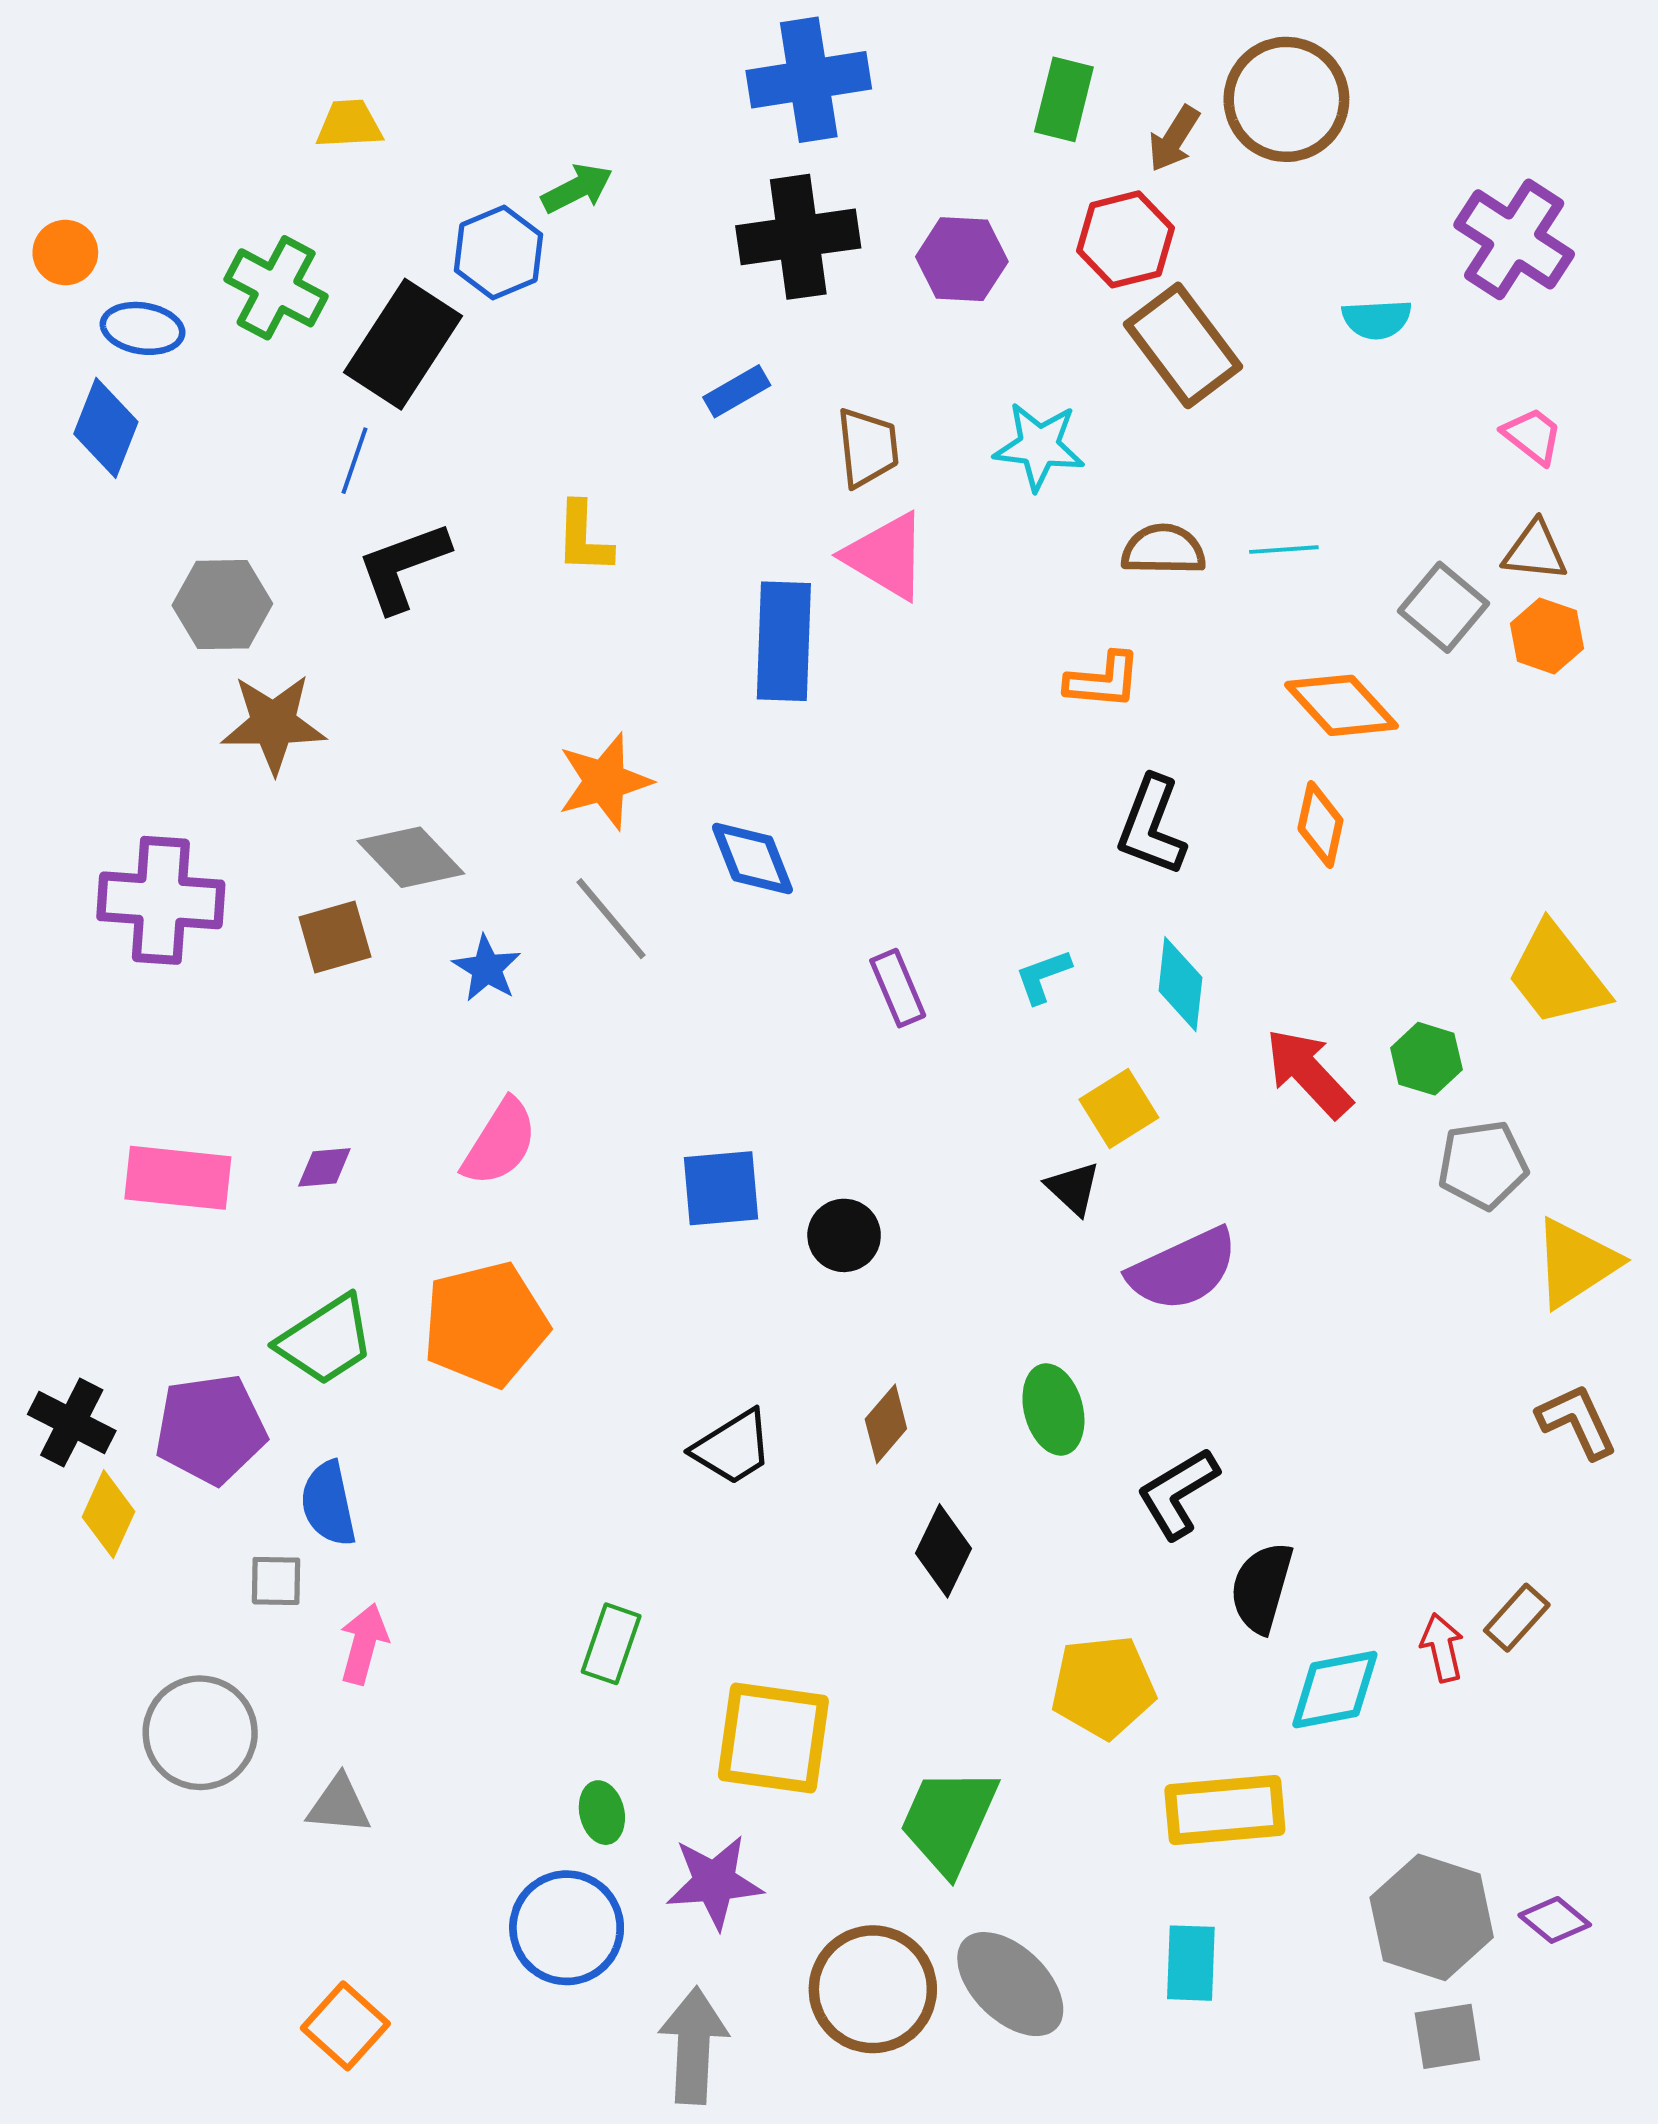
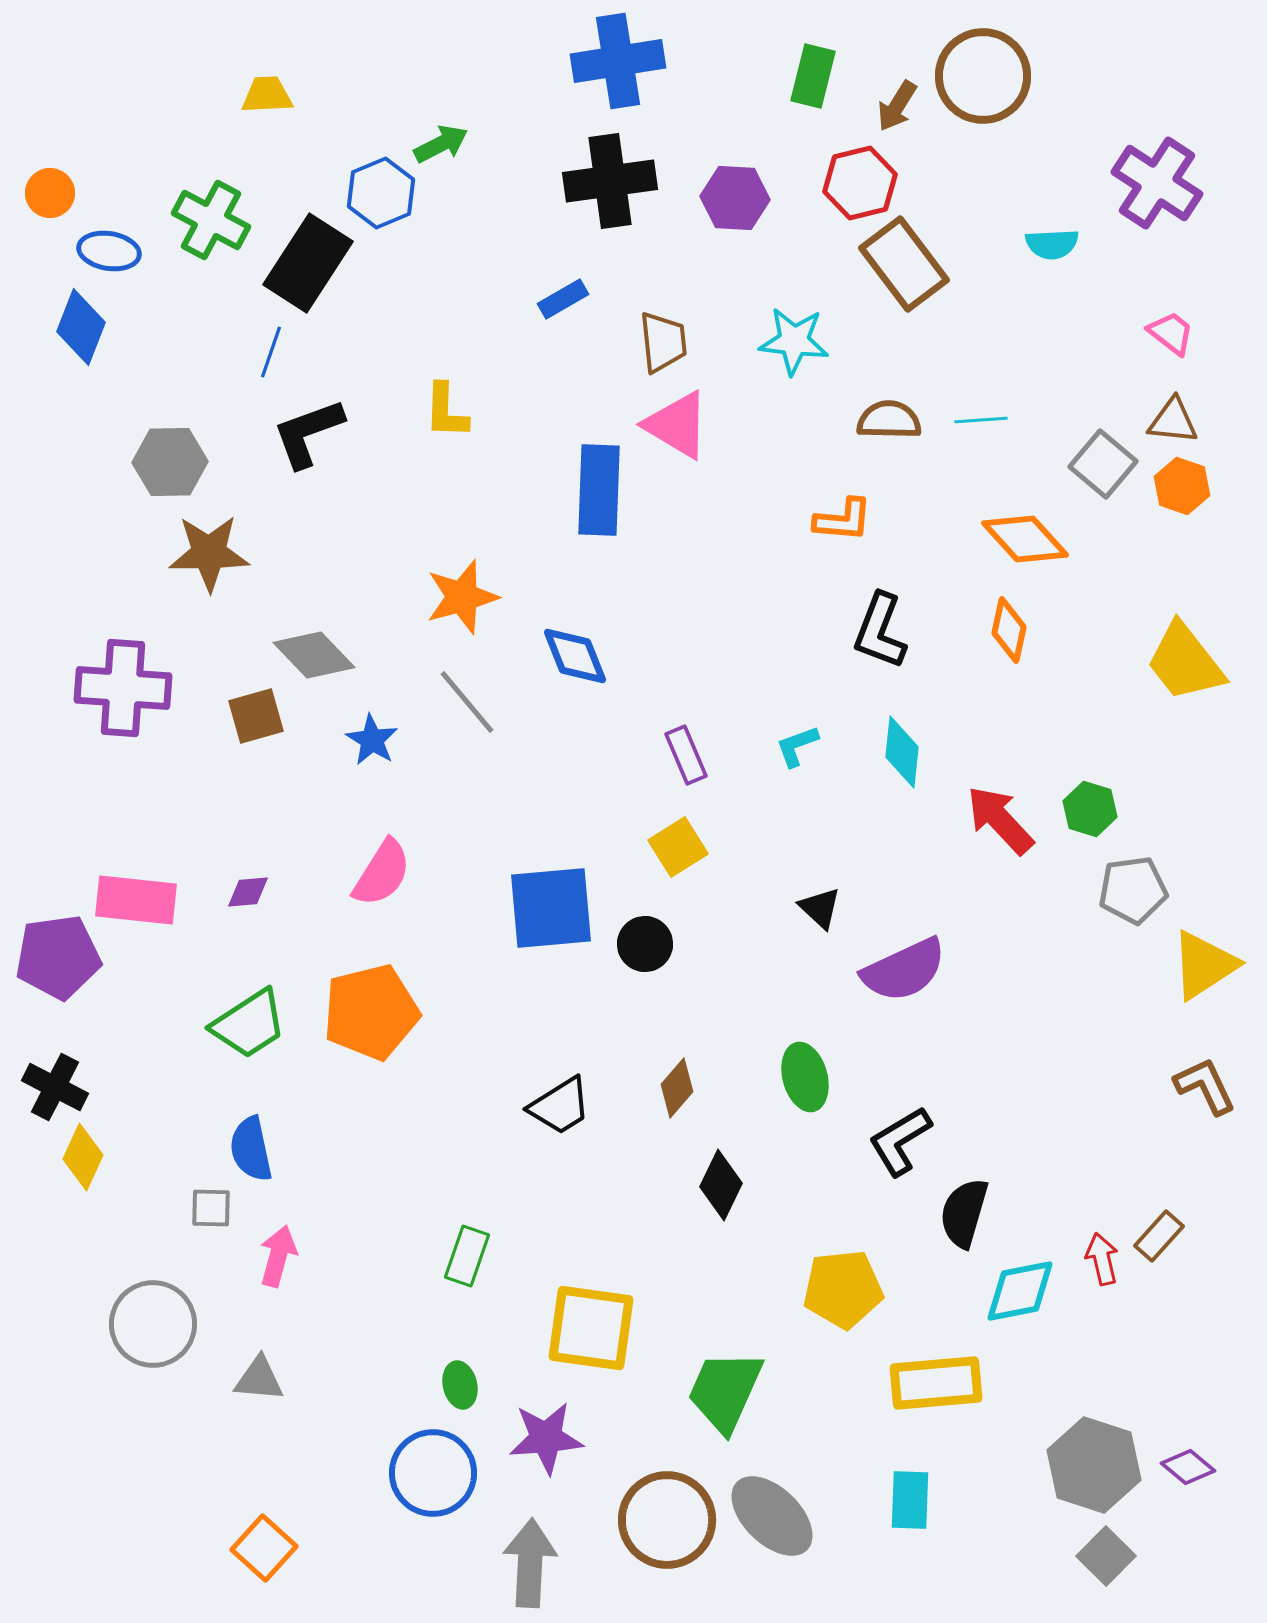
yellow trapezoid: (1557, 975) -> (1185, 662), moved
yellow square: (1119, 1108) -> (678, 847), moved
blue square: (721, 1188) -> (551, 908), size x1.4
purple pentagon: (211, 1429) -> (58, 957), moved
gray square: (1447, 2036) -> (1106, 1556), turned -36

